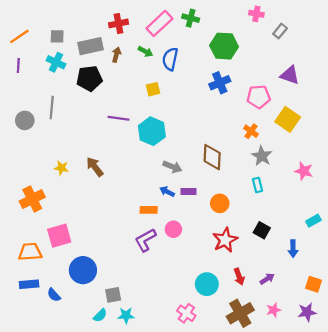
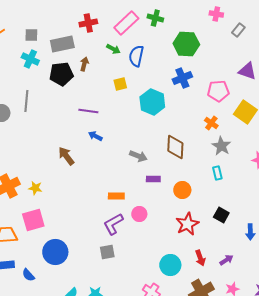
brown arrow: (116, 55) -> (84, 64), moved
cyan hexagon: (152, 131) -> (152, 102), moved
yellow star: (61, 168) -> (35, 188), moved
blue arrow: (167, 192) -> (95, 136), moved
gray square: (113, 295) -> (107, 252), moved

